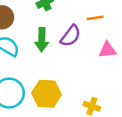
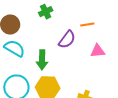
green arrow: (42, 40) -> (42, 60), moved

